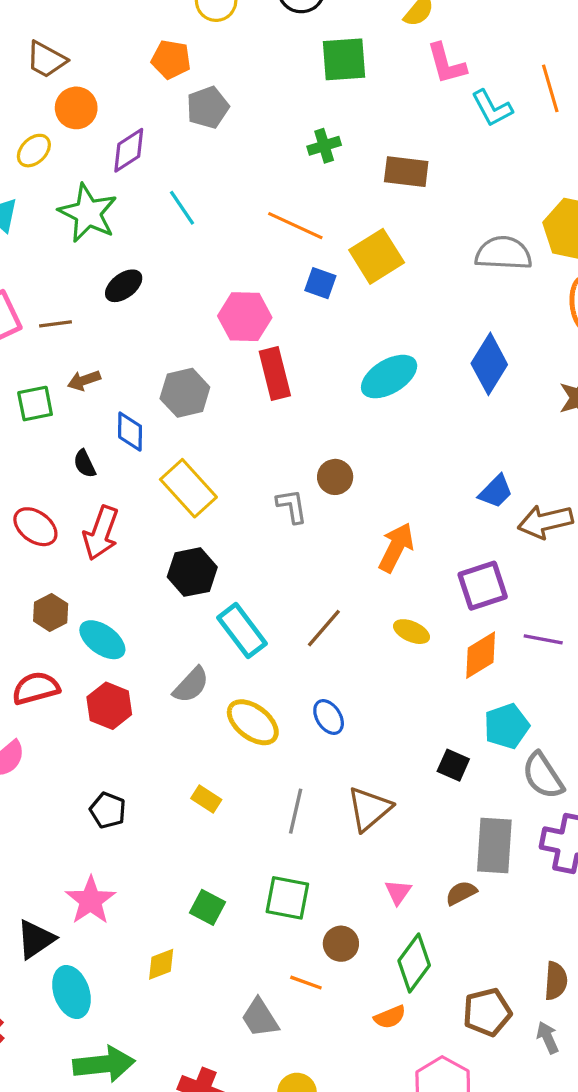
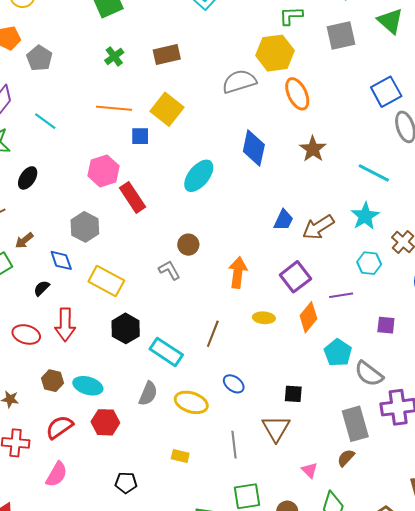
black semicircle: (85, 464) -> (42, 288), turned 90
black square: (453, 765) -> (293, 394), moved

